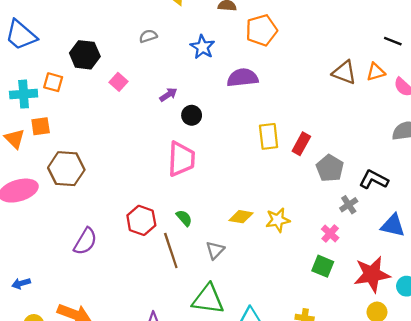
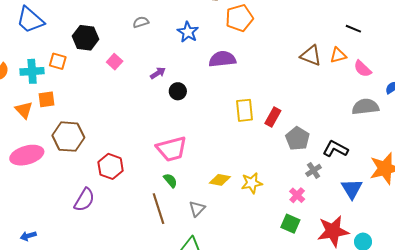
pink trapezoid: (181, 159) -> (172, 149), moved, turned 72
red hexagon: (141, 220) -> (111, 166), moved
blue triangle: (393, 225) -> (352, 189), turned 45

